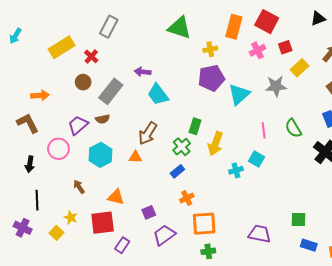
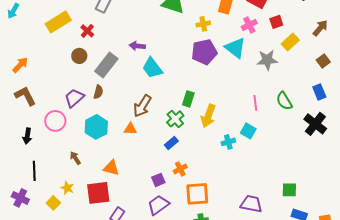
cyan triangle: (239, 94) -> (235, 48), moved, turned -40
orange arrow: (40, 95) -> (20, 65), moved, turned -42
brown semicircle: (103, 119) -> (98, 92), turned -64
purple square: (149, 212) -> (158, 180), moved

